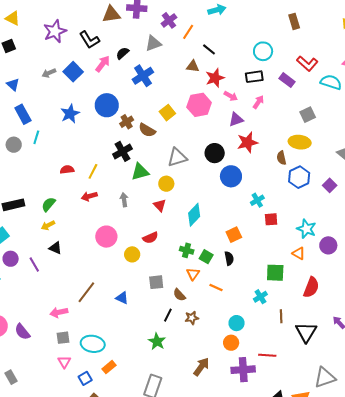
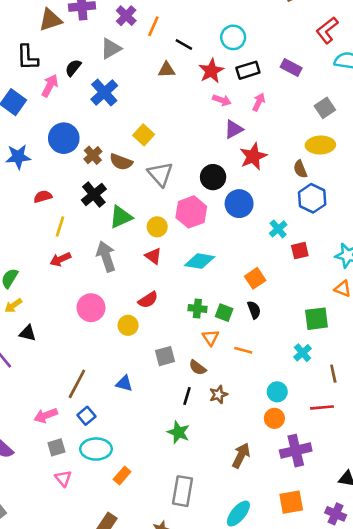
black L-shape: (89, 40) -> (28, 57), turned 40
cyan circle: (263, 51) -> (233, 37), moved
red L-shape: (307, 63) -> (327, 30), moved, turned 110
red star: (215, 78) -> (211, 71), moved
pink hexagon: (199, 105) -> (191, 212), moved
blue star: (70, 114) -> (18, 157), turned 30
gray triangle: (177, 157) -> (160, 174), moved, turned -45
red semicircle: (67, 170) -> (43, 197), moved
blue hexagon: (299, 177) -> (312, 198), moved
gray arrow: (124, 200) -> (106, 256), size x1.6
cyan diamond: (194, 215) -> (200, 261), turned 65
red line: (267, 355) -> (322, 407), moved
blue square: (85, 378) -> (86, 416), moved

